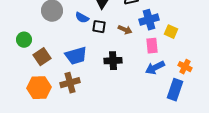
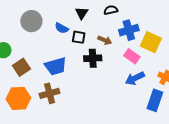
yellow square: (171, 32) -> (151, 42), size x1.5
pink rectangle: (152, 46) -> (132, 56), turned -49
black cross: (113, 61) -> (93, 58), moved

